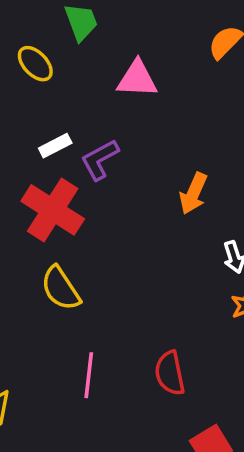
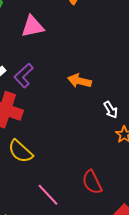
orange arrow: (193, 193) -> (79, 81), turned 95
pink line: (89, 375) -> (48, 195), turned -35

